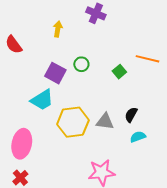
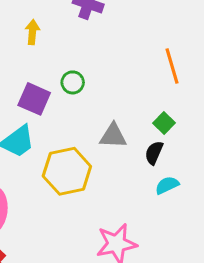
orange line: (147, 59) -> (172, 66), turned 65
green square: (119, 72) -> (164, 123), moved
gray triangle: (105, 121) -> (113, 136), moved

